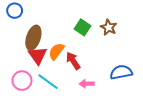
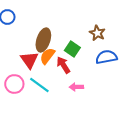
green square: (82, 27) -> (72, 49), moved
brown ellipse: (33, 38) -> (43, 40), moved
blue semicircle: (121, 72) -> (106, 57), moved

